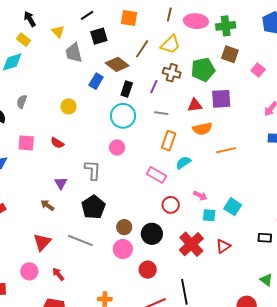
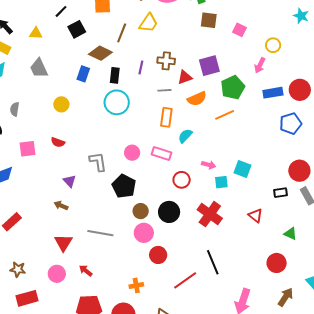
yellow triangle: (58, 32) -> (36, 33), turned -32
gray trapezoid: (74, 53) -> (39, 68), moved
green pentagon: (203, 70) -> (233, 87), moved
brown cross: (172, 73) -> (166, 61), moved
gray line: (161, 113) -> (164, 90), moved
pink circle: (117, 148) -> (132, 153), moved
black pentagon: (93, 207) -> (124, 186), moved
red triangle: (223, 246) -> (255, 216), moved, turned -35
red circle: (148, 270) -> (158, 255), moved

